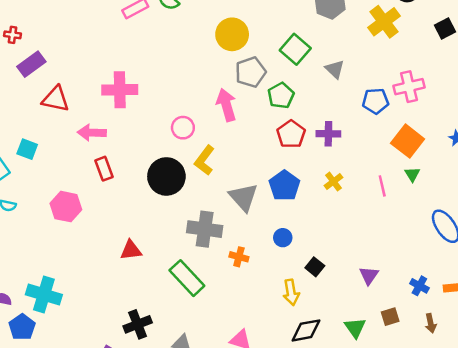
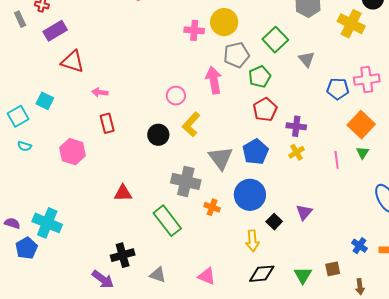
yellow cross: (384, 22) -> (351, 24), turned -32
pink cross: (120, 90) -> (194, 30), moved, size x0.7
pink arrow: (92, 133) -> (100, 92), size x0.7
purple cross: (328, 134) -> (296, 126), moved
black circle: (166, 176) -> (158, 135), size x0.7
blue circle: (283, 238) -> (250, 195), size x2.0
purple triangle: (369, 276) -> (304, 212), moved
brown arrow: (431, 323) -> (360, 287), moved

